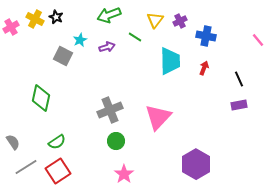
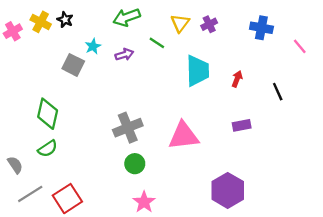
blue cross: (206, 36) -> (261, 28), moved
purple rectangle: (239, 105) -> (242, 125), moved
pink triangle: (158, 117) -> (184, 136), turned 40
green semicircle: (57, 142) -> (48, 149), moved

